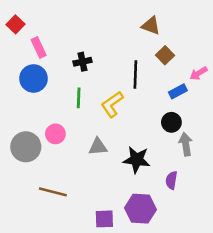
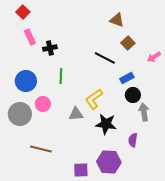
red square: (15, 24) -> (23, 12), moved
black cross: (82, 62) -> (50, 48), moved
black line: (135, 75) -> (105, 58), turned -65
blue circle: (34, 78) -> (26, 81), moved
blue rectangle: (178, 91) -> (127, 78), moved
yellow L-shape: (112, 104) -> (94, 99), moved

